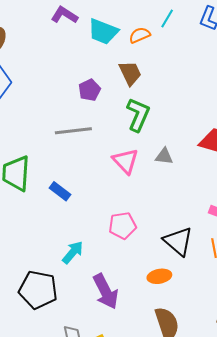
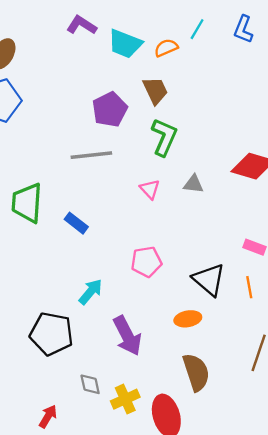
purple pentagon: (90, 90) -> (110, 109), size x1.4
pink triangle: (125, 161) -> (150, 189), size x0.7

